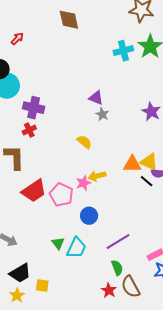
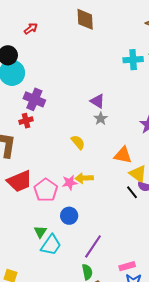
orange triangle: (132, 164) -> (123, 155), moved
purple line: (118, 242) -> (93, 246), turned -35
green triangle: (58, 243) -> (40, 232), moved

